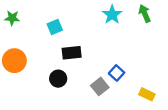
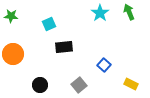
black circle: (58, 79) -> (40, 85), moved
gray square: (100, 86) -> (79, 85), moved

